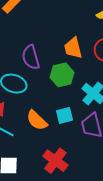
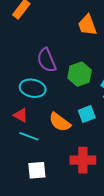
orange trapezoid: (73, 48) -> (87, 25), moved
red cross: (55, 161) -> (83, 160), turned -30

